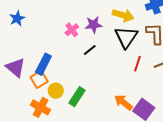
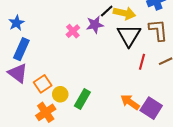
black line: (90, 50) -> (107, 11), moved
blue rectangle: (43, 64) -> (21, 49), moved
orange cross: (41, 107) -> (46, 112), turned 30

